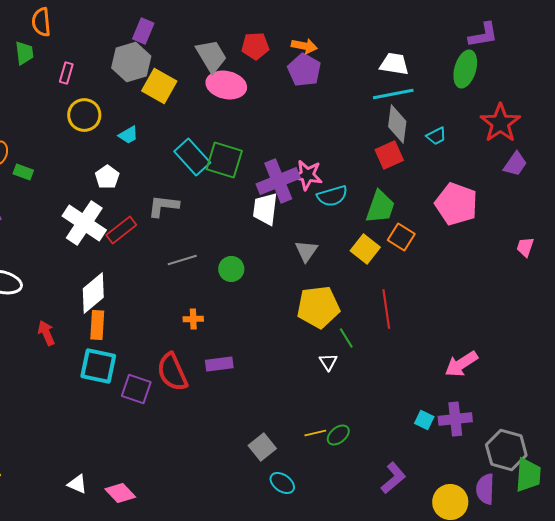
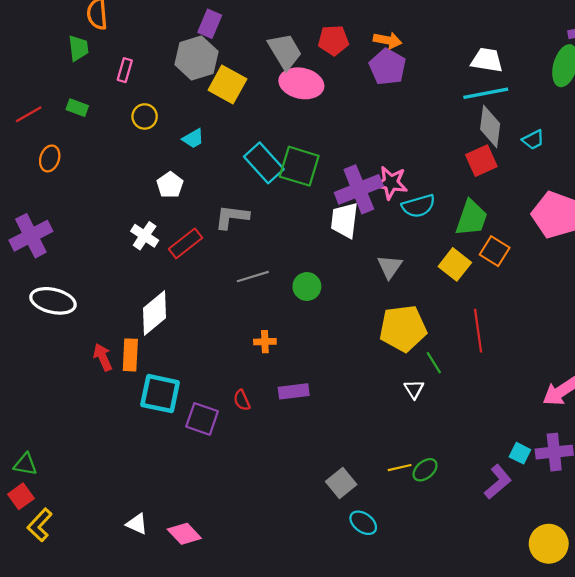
yellow circle: (84, 115) -> (145, 116), size x0.7
green rectangle: (23, 172) -> (77, 108), moved
white cross: (84, 223) -> (145, 236), size x0.6
orange rectangle: (97, 325) -> (130, 355), moved
red semicircle: (172, 372) -> (242, 400), size x0.5
purple L-shape: (393, 478) -> (498, 482), moved

